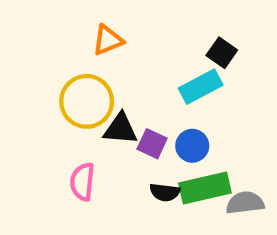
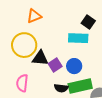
cyan rectangle: (201, 87) -> (78, 38), turned 30
purple square: (152, 144) -> (55, 65), turned 32

